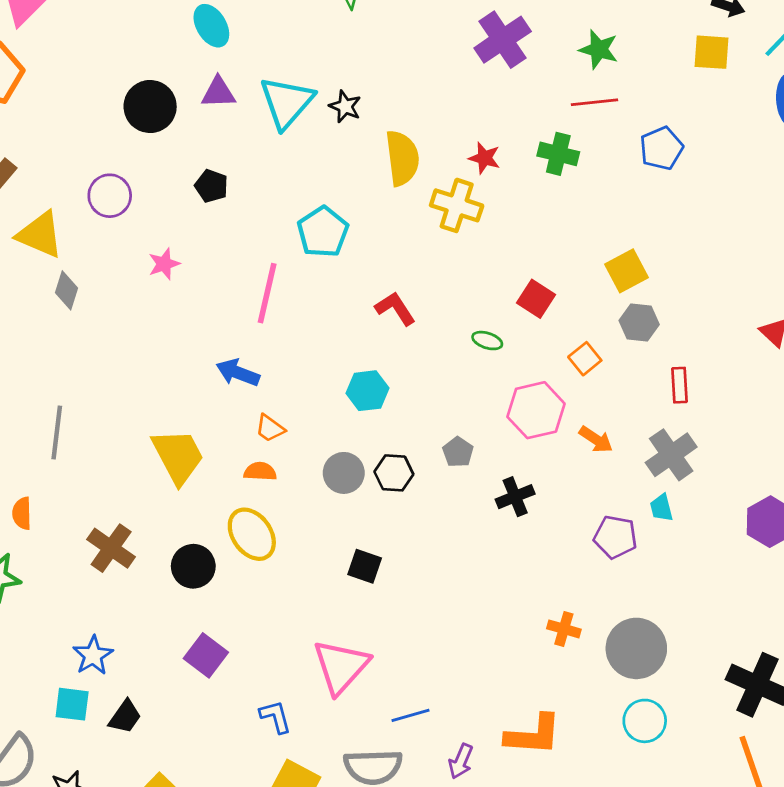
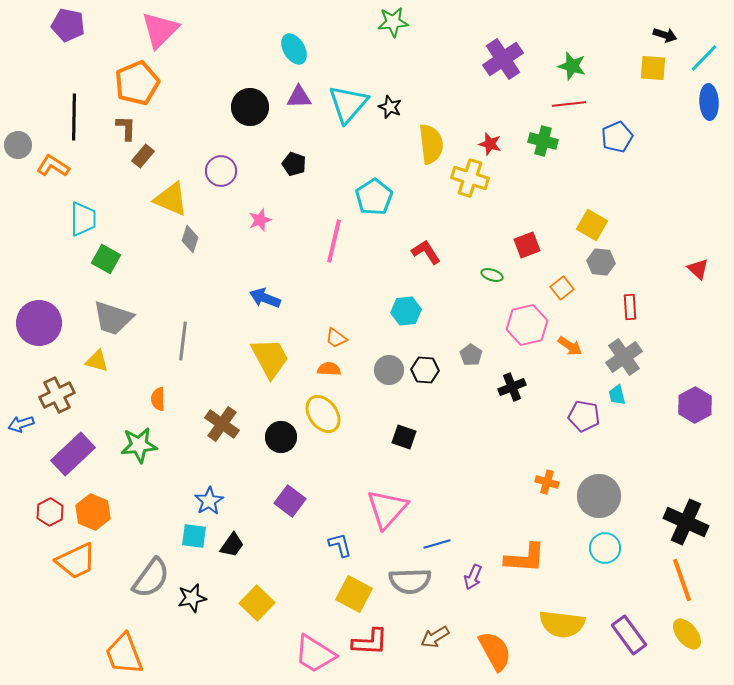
yellow square: (627, 271) -> (592, 225), turned -32
red square: (536, 299) -> (527, 245), turned 36
blue arrow: (238, 373) -> (265, 298), moved

